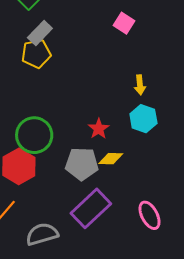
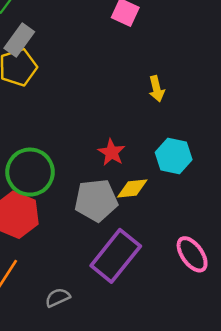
cyan hexagon: (143, 119) -> (174, 156), moved
gray semicircle: (42, 234) -> (58, 298), size x0.6

